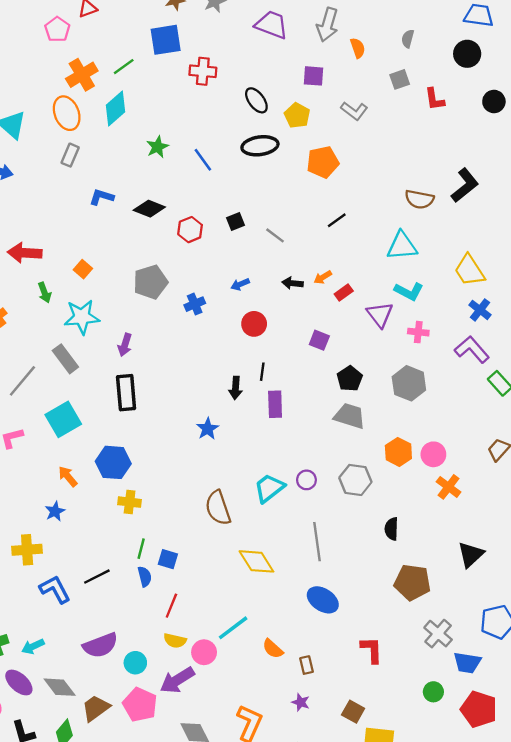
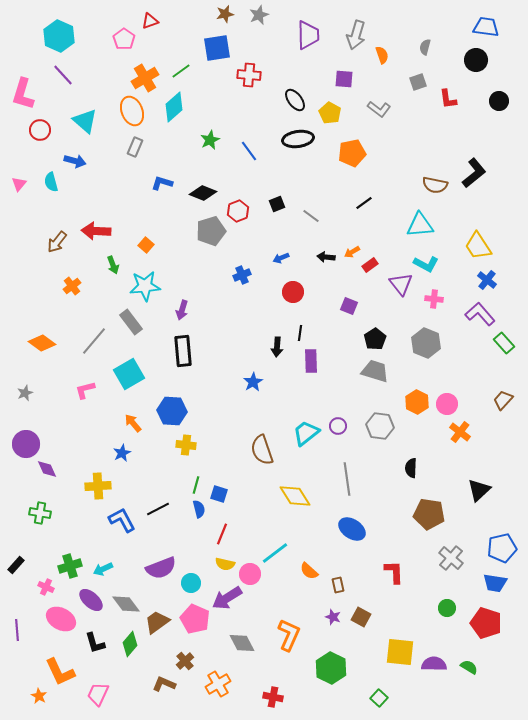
purple trapezoid: (272, 25) -> (308, 35), turned 68
gray pentagon: (150, 282) -> (211, 231), moved
blue trapezoid: (467, 663) -> (495, 583), moved
brown square: (353, 712) -> (361, 617), moved

